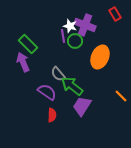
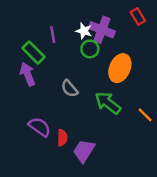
purple line: (63, 36) -> (53, 35), moved
green arrow: (72, 86) -> (108, 103), moved
purple semicircle: (47, 92) -> (40, 127), moved
purple trapezoid: (82, 106) -> (84, 151), moved

